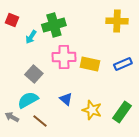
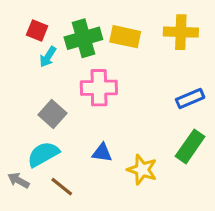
red square: (12, 20) -> (37, 31), moved
yellow rectangle: (90, 64) -> (125, 37), moved
blue triangle: (66, 99) -> (102, 153), turned -32
green rectangle: (122, 112) -> (190, 146), moved

